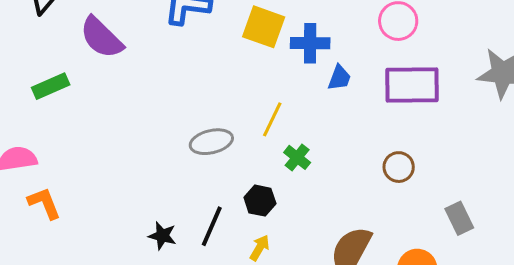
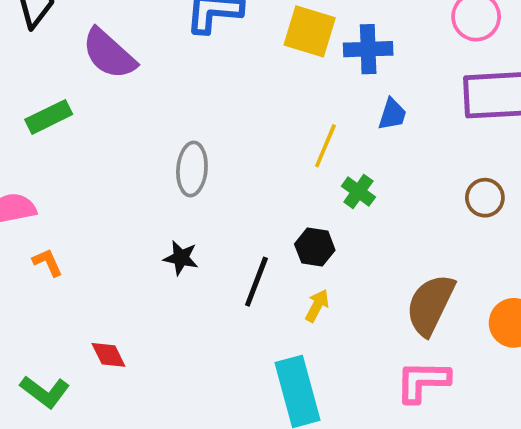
blue trapezoid: (339, 78) -> (392, 114), moved
gray ellipse: (211, 142) -> (192, 169), moved, turned -69
orange L-shape: (44, 203) -> (47, 262), size x0.7
black star: (162, 236) -> (181, 258), moved

